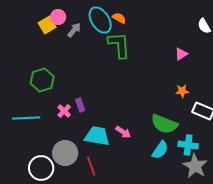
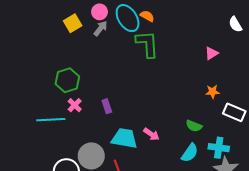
pink circle: (58, 17) -> (100, 12), moved
pink cross: (64, 111) -> (75, 105), moved
green semicircle: (164, 124) -> (194, 126), size x0.6

